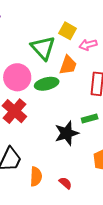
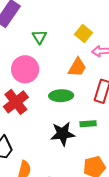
green triangle: (43, 48) -> (39, 37), moved, size x0.6
green ellipse: (47, 84) -> (61, 96), moved

